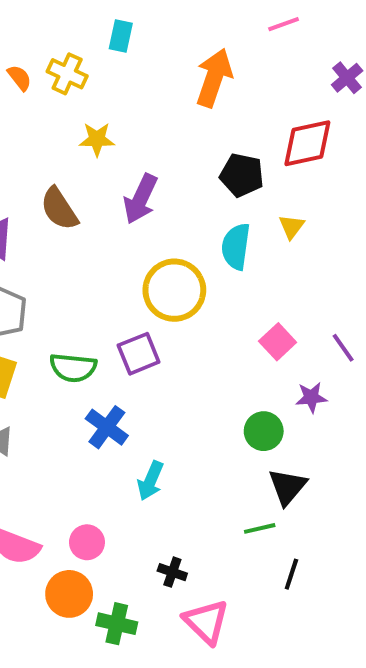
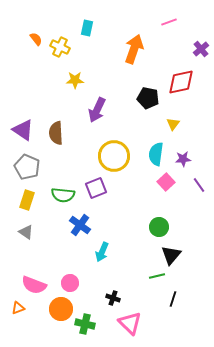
orange semicircle: (19, 78) -> (36, 39), moved
brown semicircle: (59, 209) -> (56, 133), moved, turned 30
cyan semicircle: (236, 246) -> (156, 154), moved
purple star: (311, 397) -> (183, 159), moved

